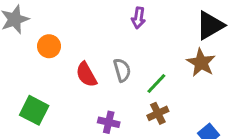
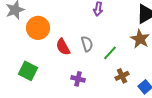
orange circle: (49, 46) -> (38, 28), size x1.5
brown cross: (158, 113) -> (122, 76), moved

